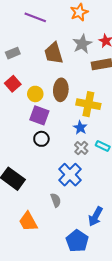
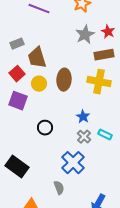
brown trapezoid: (54, 53) -> (37, 58), moved
yellow cross: (88, 104) -> (99, 82), moved
purple square: (39, 115) -> (18, 101), moved

